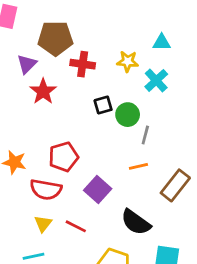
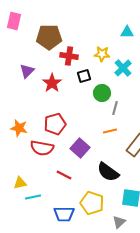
cyan triangle: (162, 42) -> (127, 32), moved
purple triangle: (27, 64) -> (27, 71), moved
red star: (43, 91) -> (52, 83), moved
black square: (103, 105) -> (84, 76), moved
yellow triangle: (43, 224) -> (20, 183), moved, turned 40

